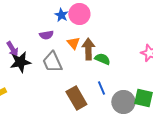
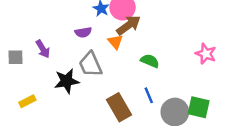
brown arrow: (88, 49) -> (128, 25), moved, turned 55
black star: (20, 62) -> (67, 81), moved

